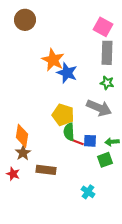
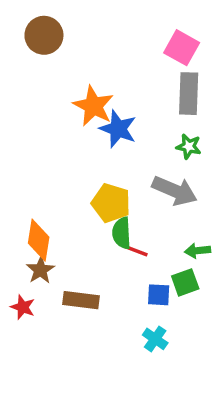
blue square: (90, 141) -> (159, 295), moved

